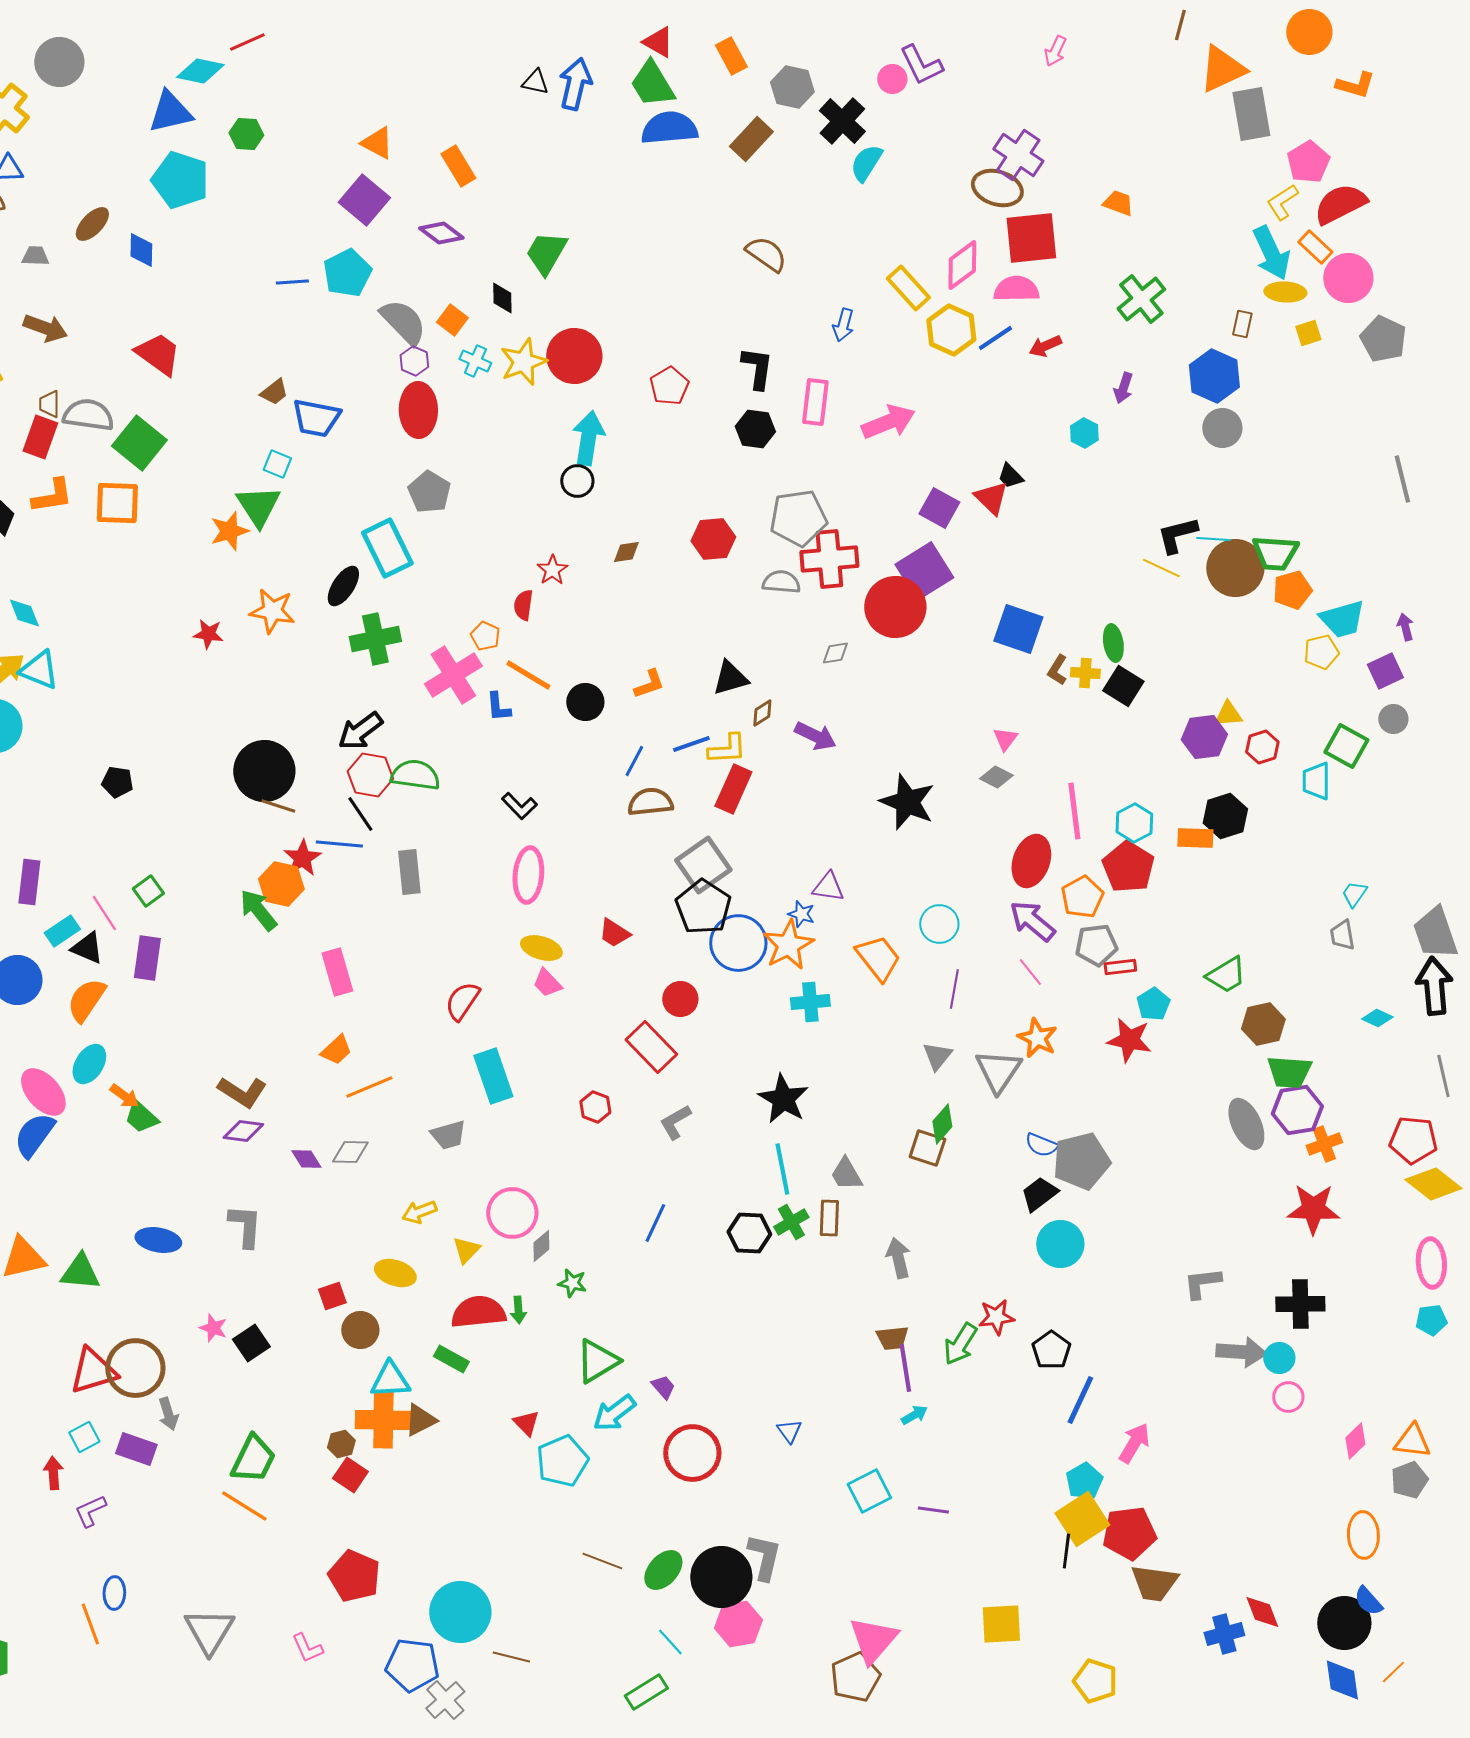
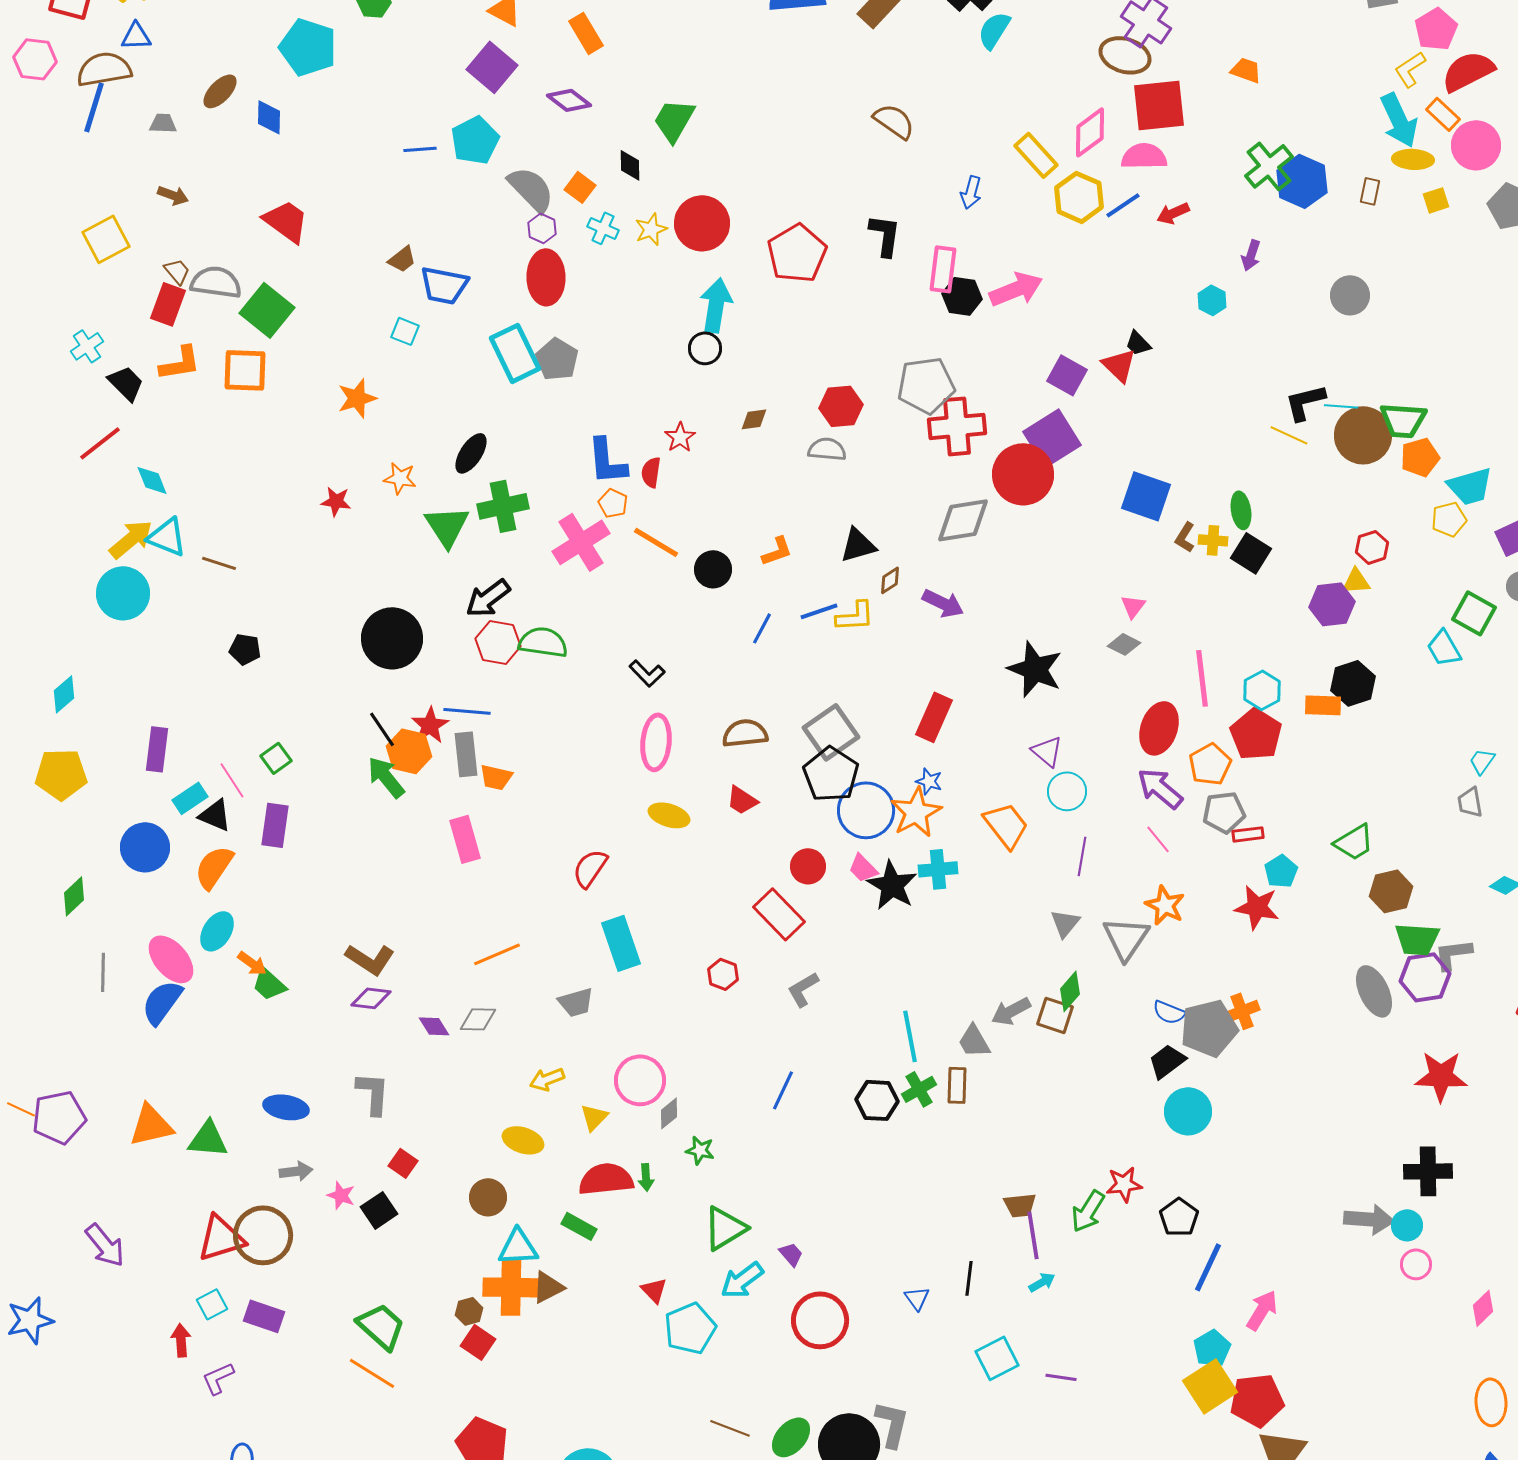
brown arrow: (45, 328) -> (173, 195), size x0.7
yellow star: (523, 362) -> (651, 229), size x0.7
blue hexagon: (1214, 376) -> (1302, 181), moved
red pentagon: (669, 386) -> (797, 253), size x1.5
brown trapezoid: (49, 404) -> (177, 271), turned 140
black hexagon: (755, 429) -> (962, 296), moved
green triangle: (258, 506) -> (447, 526), moved
cyan rectangle: (387, 548) -> (515, 353), moved
gray semicircle: (781, 582) -> (827, 449), moved
orange star: (272, 611) -> (400, 478), size x0.7
gray diamond: (835, 653) -> (963, 520), size x2.0
blue L-shape: (498, 707) -> (607, 461), moved, size x1.6
red hexagon: (1262, 747) -> (1372, 547), moved
cyan trapezoid: (1316, 781) -> (1444, 648), turned -30
red rectangle: (733, 789) -> (934, 717), moved
brown semicircle: (650, 802) -> (745, 733), moved
brown line: (278, 806) -> (219, 563), moved
black line: (360, 814) -> (382, 729), moved
gray rectangle: (409, 872) -> (466, 754), moved
purple triangle: (828, 887) -> (1047, 751), moved, turned 32
pink trapezoid: (547, 983) -> (863, 868), moved
orange trapezoid: (336, 1050) -> (496, 777), moved, turned 56
black star: (783, 1099) -> (892, 885), moved
orange cross: (1324, 1144) -> (1242, 1011), moved
gray arrow: (898, 1258) -> (1011, 1011), moved, turned -105
gray L-shape: (1202, 1283) -> (1453, 954), moved
red square: (332, 1296) -> (403, 1163), moved, turned -36
gray arrow: (168, 1414) -> (296, 1171), moved, turned -80
green trapezoid: (253, 1459) -> (381, 1326), turned -74
black line: (1066, 1551) -> (969, 1278), moved

